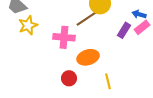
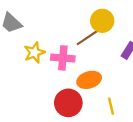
yellow star: (28, 25) -> (34, 53), moved
red circle: (69, 78) -> (68, 103), size x1.6

